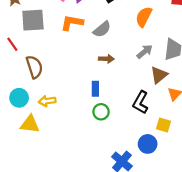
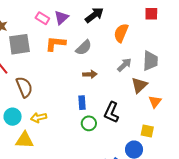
black L-shape: (140, 102) -> (111, 112), moved

